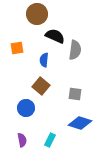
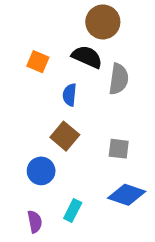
brown circle: (37, 14) -> (103, 22), moved
orange square: (17, 48) -> (38, 62), moved, turned 32
cyan rectangle: (50, 140) -> (73, 211), moved

